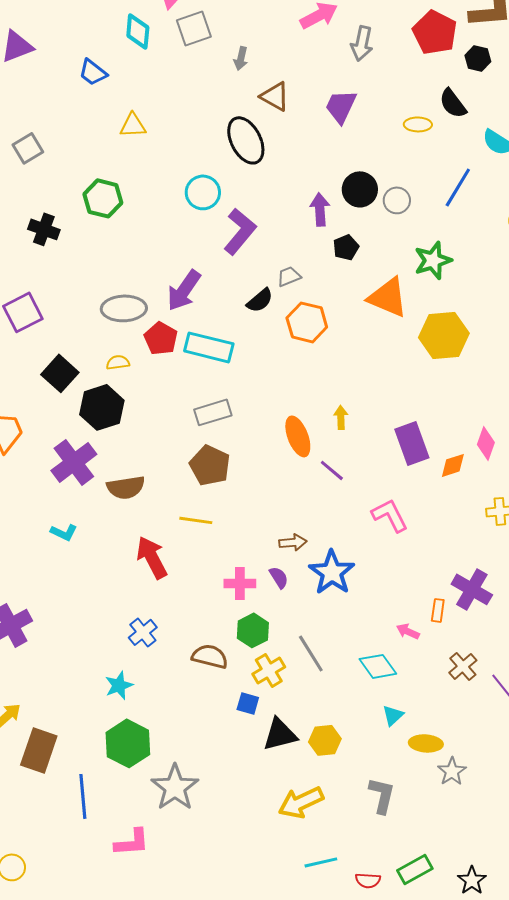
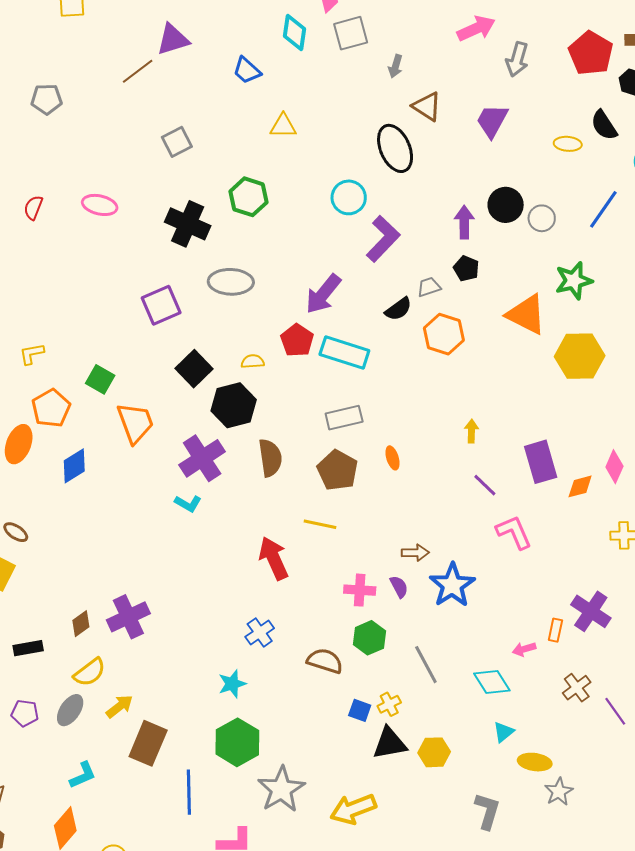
black cross: (44, 229) -> (188, 224), size x1.4
black pentagon: (346, 247) -> (466, 268), moved, turned -30
gray ellipse: (124, 308) -> (231, 282), moved
orange ellipse: (298, 436) -> (393, 458), moved, size x0.6
purple line: (332, 470) -> (485, 485), moved
brown semicircle: (126, 487) -> (270, 458), moved, turned -93
cyan L-shape: (64, 532) -> (188, 503), moved
pink arrow: (408, 631) -> (524, 649), turned -45
yellow cross: (269, 670) -> (389, 704), moved, size x0.7
yellow arrow: (301, 802) -> (353, 809), moved

